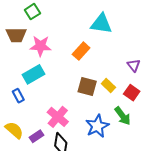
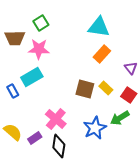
green square: (32, 12) -> (41, 23), moved
orange rectangle: (81, 51) -> (102, 54), moved
blue rectangle: (18, 96) -> (13, 91), moved
green arrow: (123, 116) -> (120, 118), turned 96

